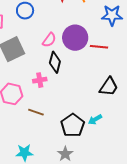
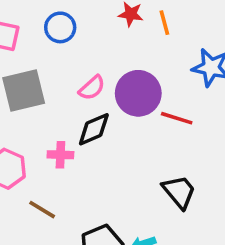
black diamond: (55, 62) -> (94, 129), turned 40
black trapezoid: (109, 87) -> (179, 192), turned -85

